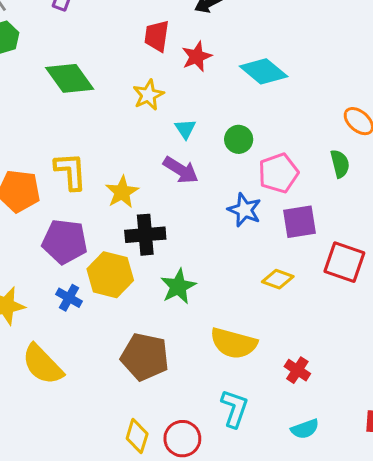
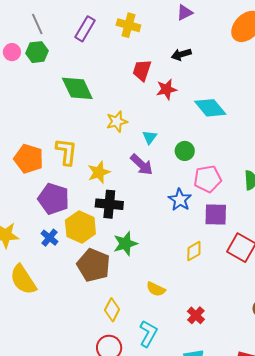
yellow star: (148, 95) -> (117, 122), moved
yellow diamond: (278, 279) -> (194, 251), turned -60
yellow semicircle: (234, 343) -> (156, 289), size x0.6
brown pentagon: (145, 357) -> (93, 265), moved
yellow diamond: (137, 436) -> (112, 310), moved

